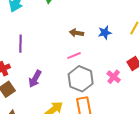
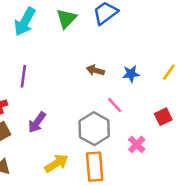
pink line: (74, 56) -> (115, 105), moved, turned 64
pink cross: (114, 77) -> (137, 144), moved

